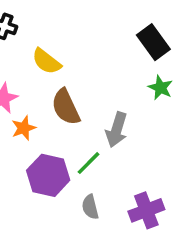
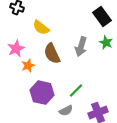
gray arrow: (117, 130) -> (81, 47), moved
green line: (89, 163) -> (76, 91), moved
gray semicircle: (90, 207) -> (66, 111), turned -104

